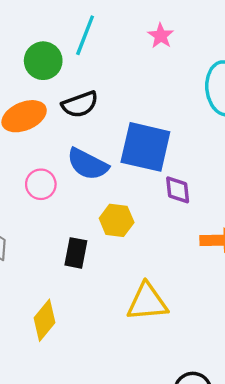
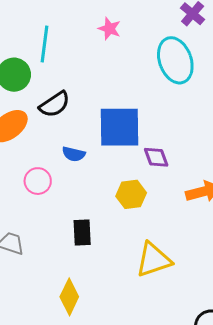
blue semicircle: (88, 164) -> (74, 154), size x0.6
yellow hexagon: (117, 220) -> (131, 194), moved

